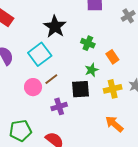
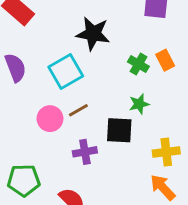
black star: (55, 26) -> (93, 34), turned -30
orange rectangle: (112, 57) -> (165, 60), moved
yellow cross: (113, 89) -> (166, 152), moved

